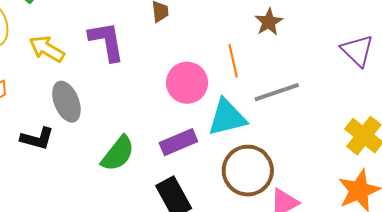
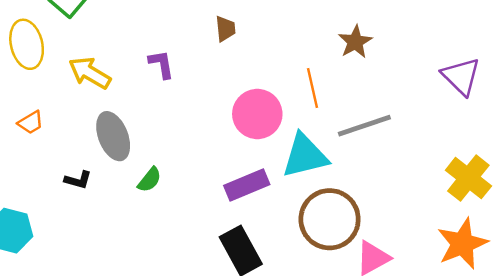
purple L-shape: (107, 41) -> (161, 64), size x0.6
black L-shape: (37, 138) -> (78, 180), size x0.7
green semicircle: (118, 154) -> (150, 180), moved, size x0.6

